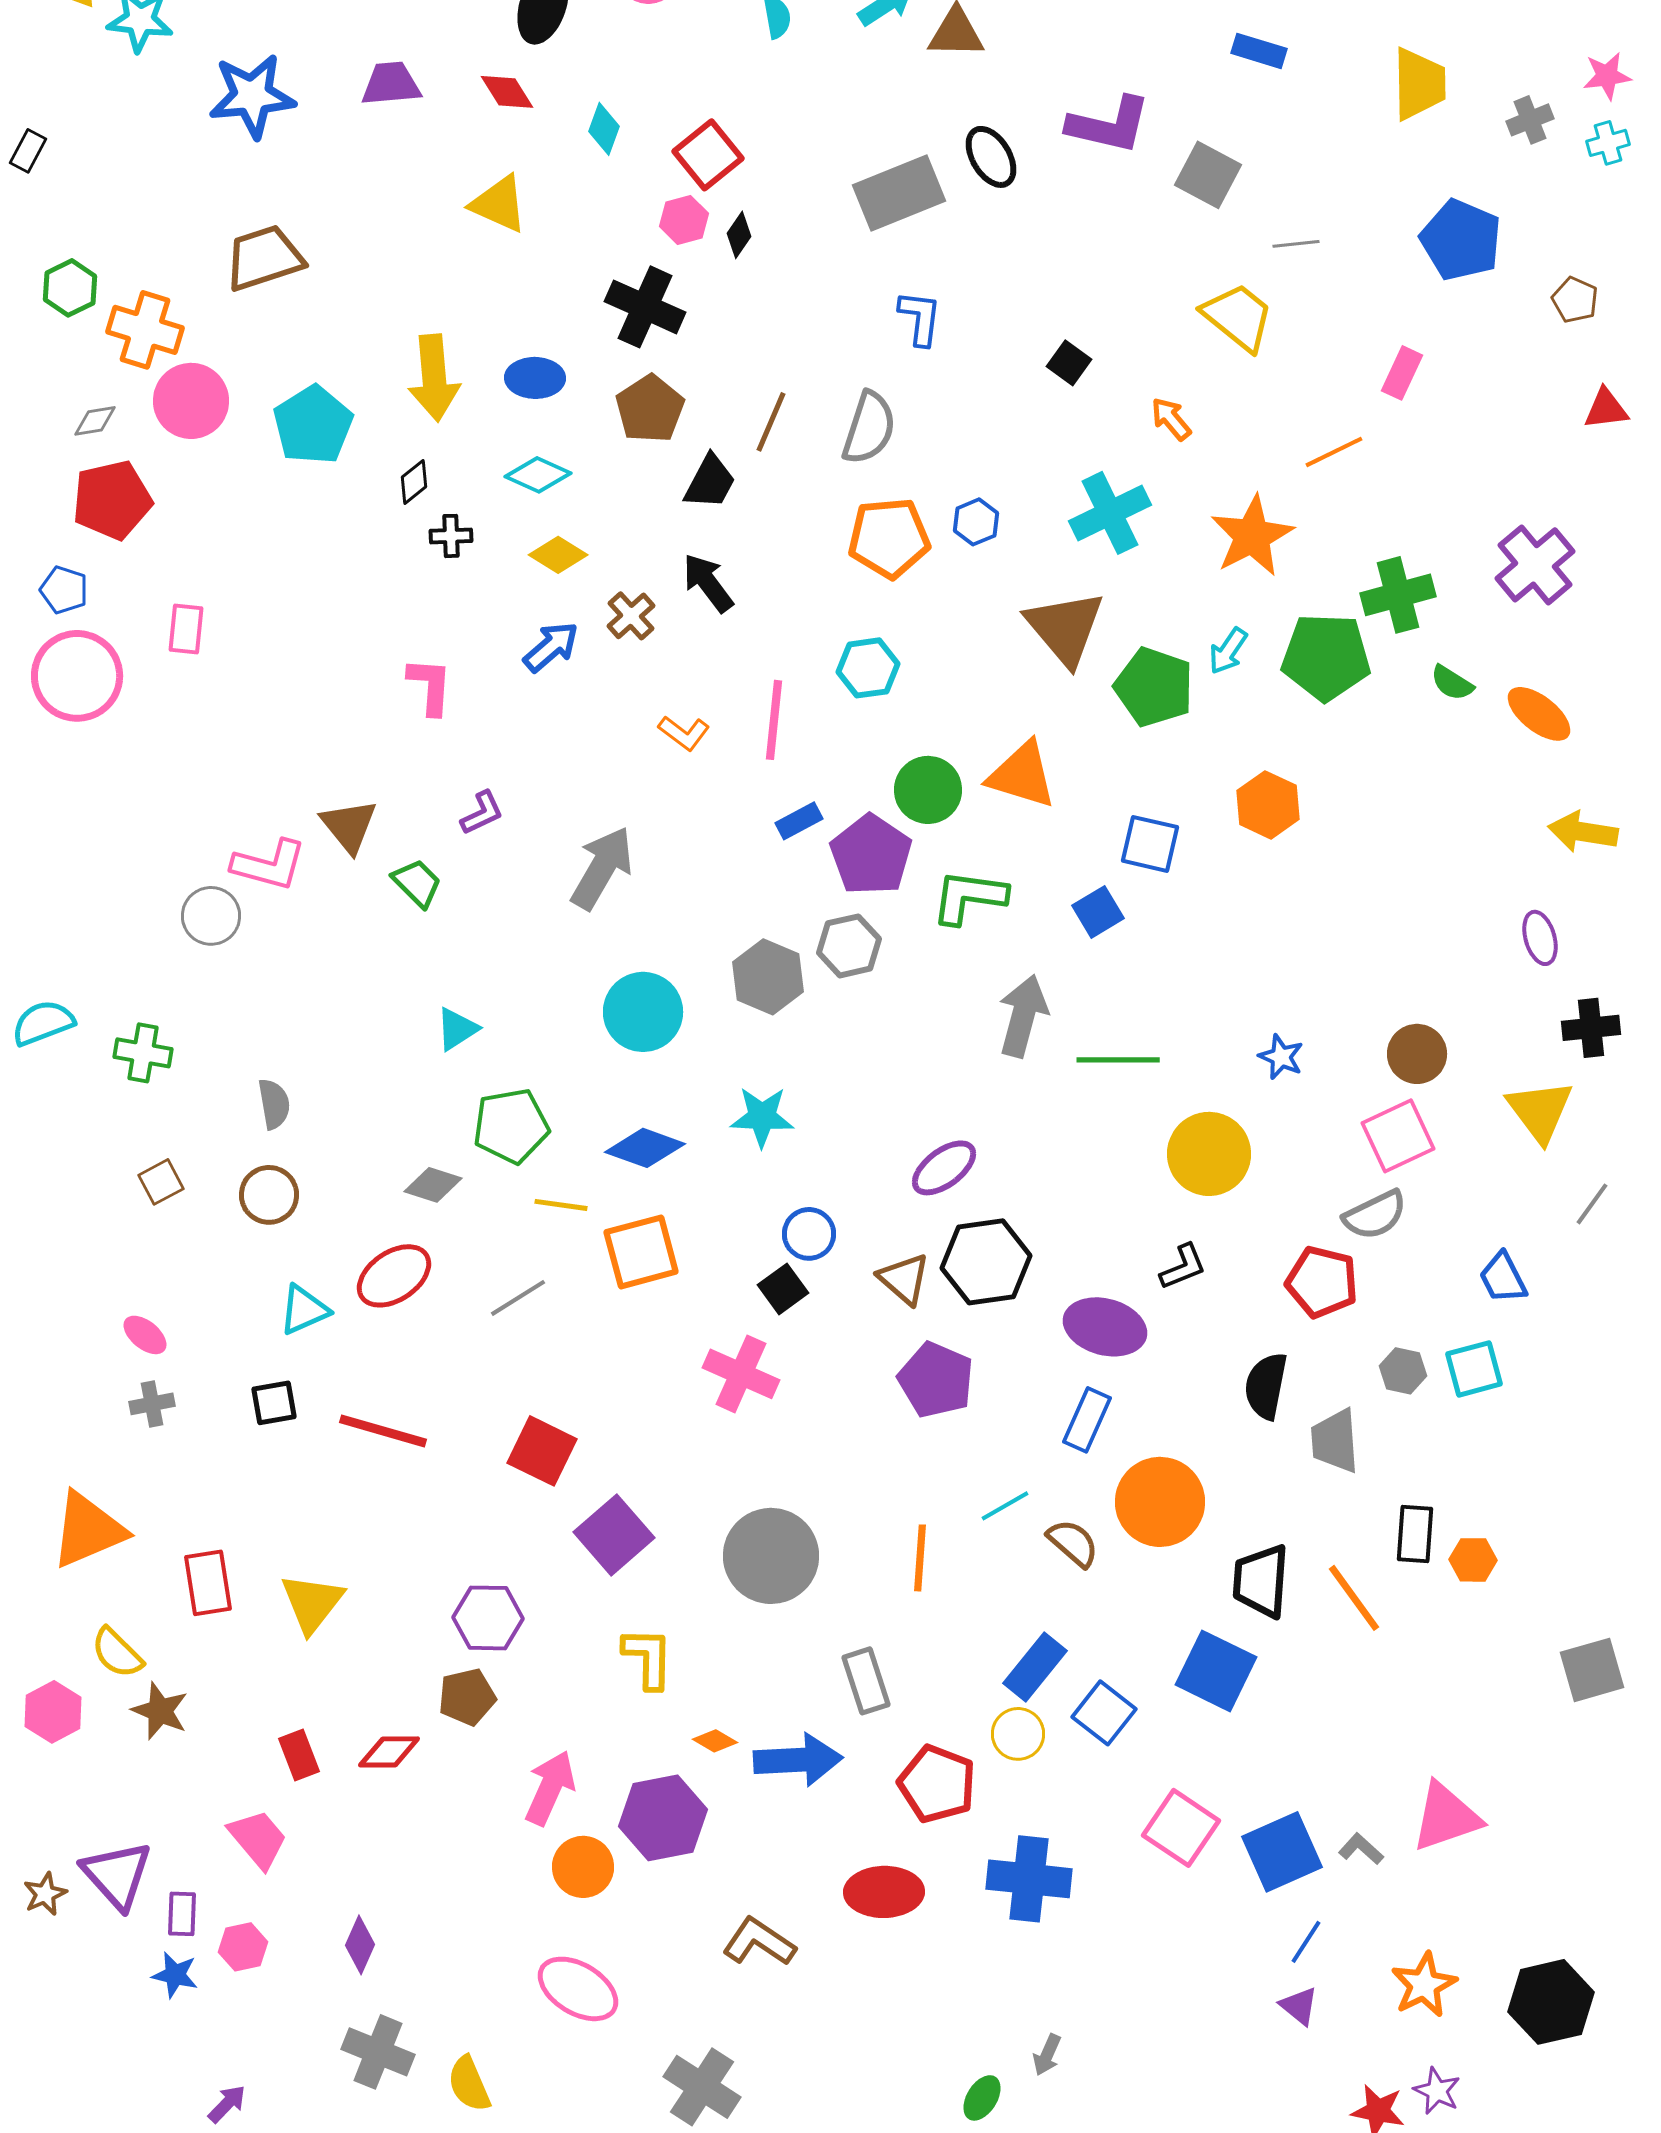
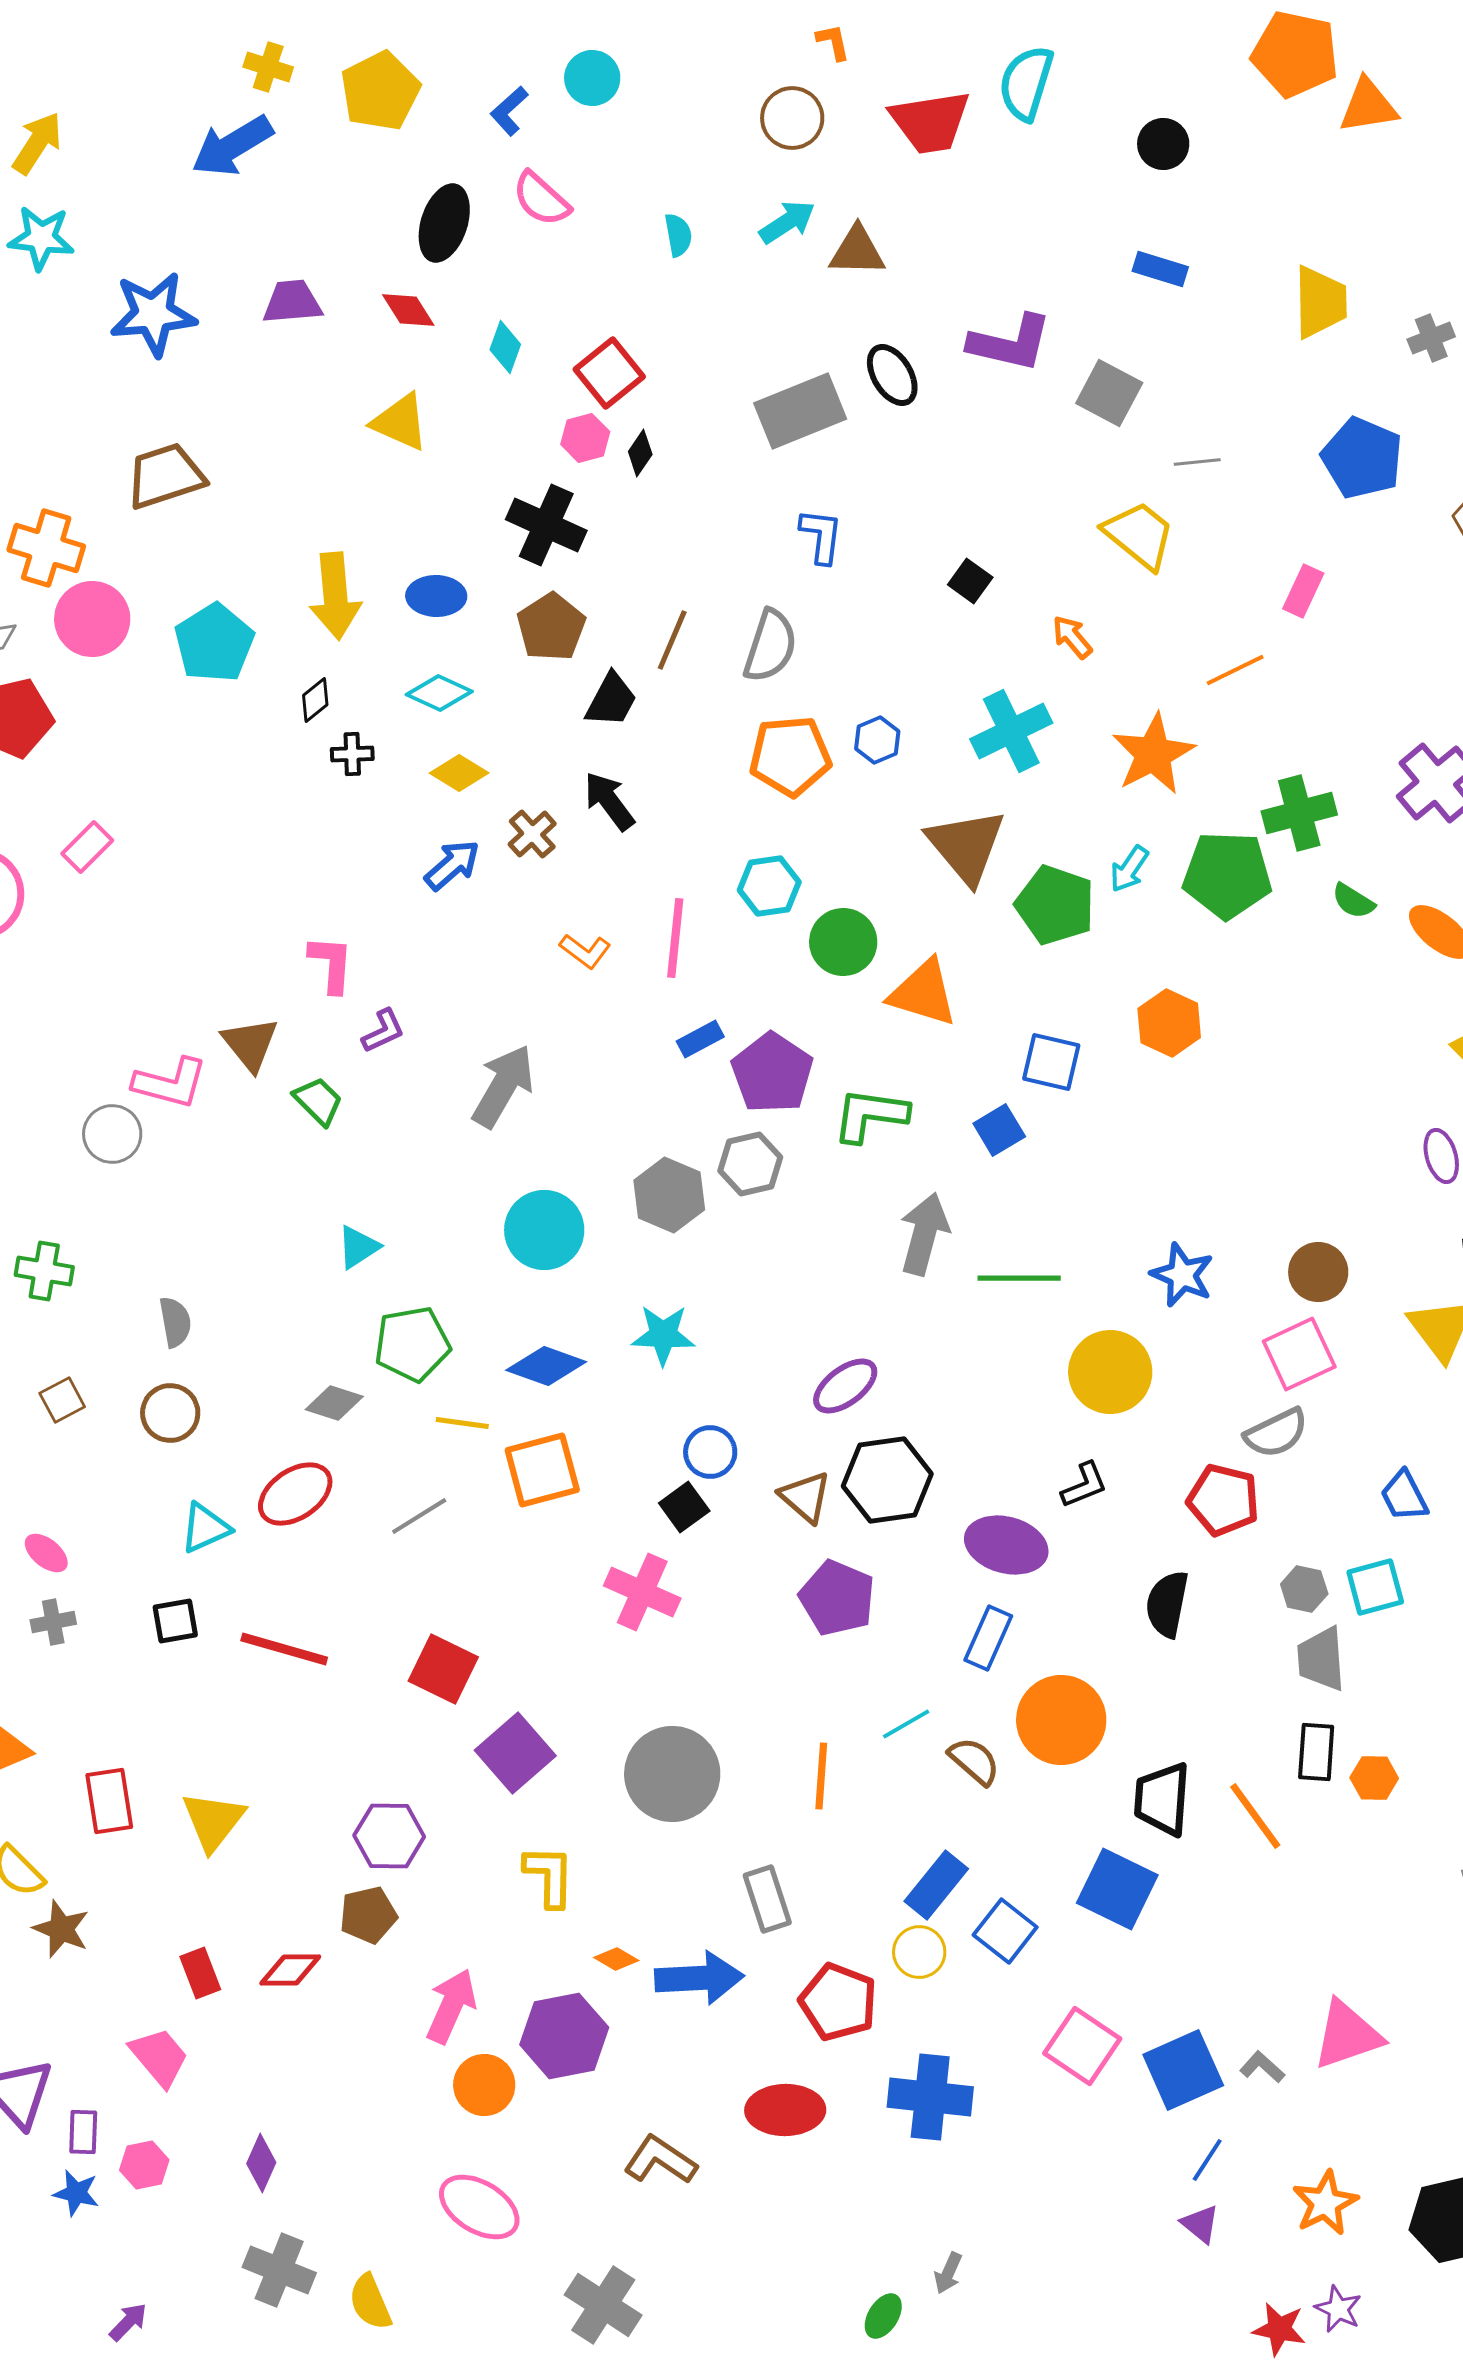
pink rectangle: (186, 629) -> (87, 847), turned 39
pink L-shape: (430, 686) -> (331, 964), moved
green circle: (928, 790) -> (843, 942), moved
blue star: (1281, 1057) -> (1182, 1275), size x1.4
gray trapezoid: (1335, 1441) -> (1321, 1659), moved

